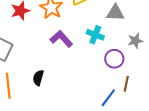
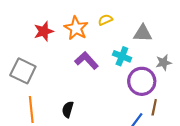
purple circle: (114, 59) -> (142, 81), size x1.4
black semicircle: (38, 78) -> (68, 109), moved

